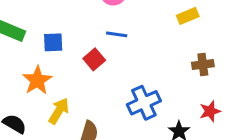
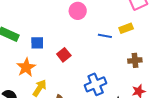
blue line: (117, 34) -> (105, 36), moved

